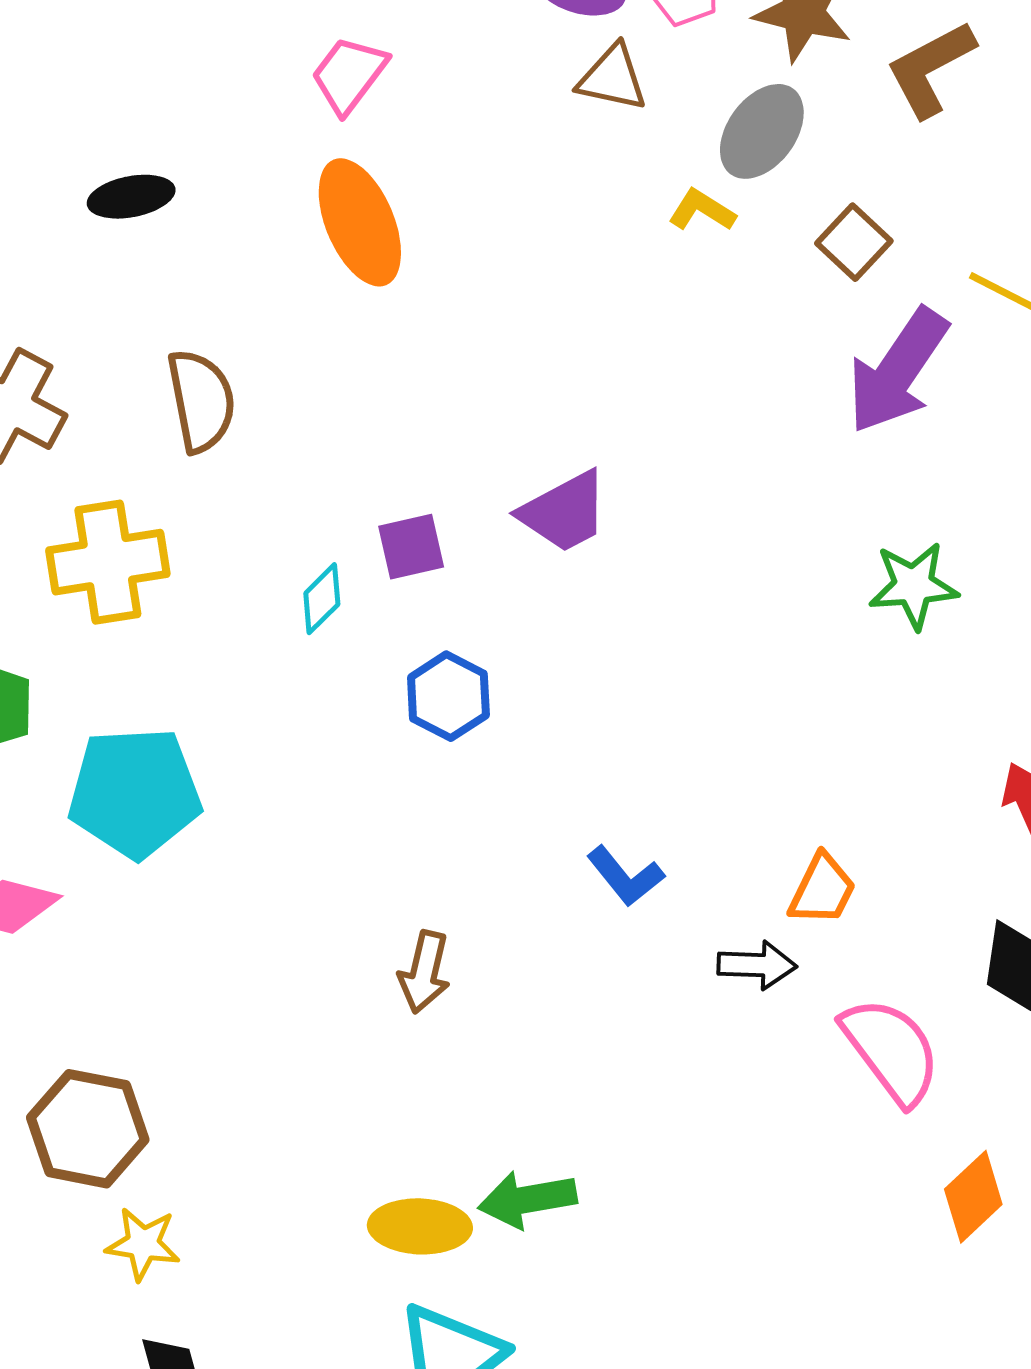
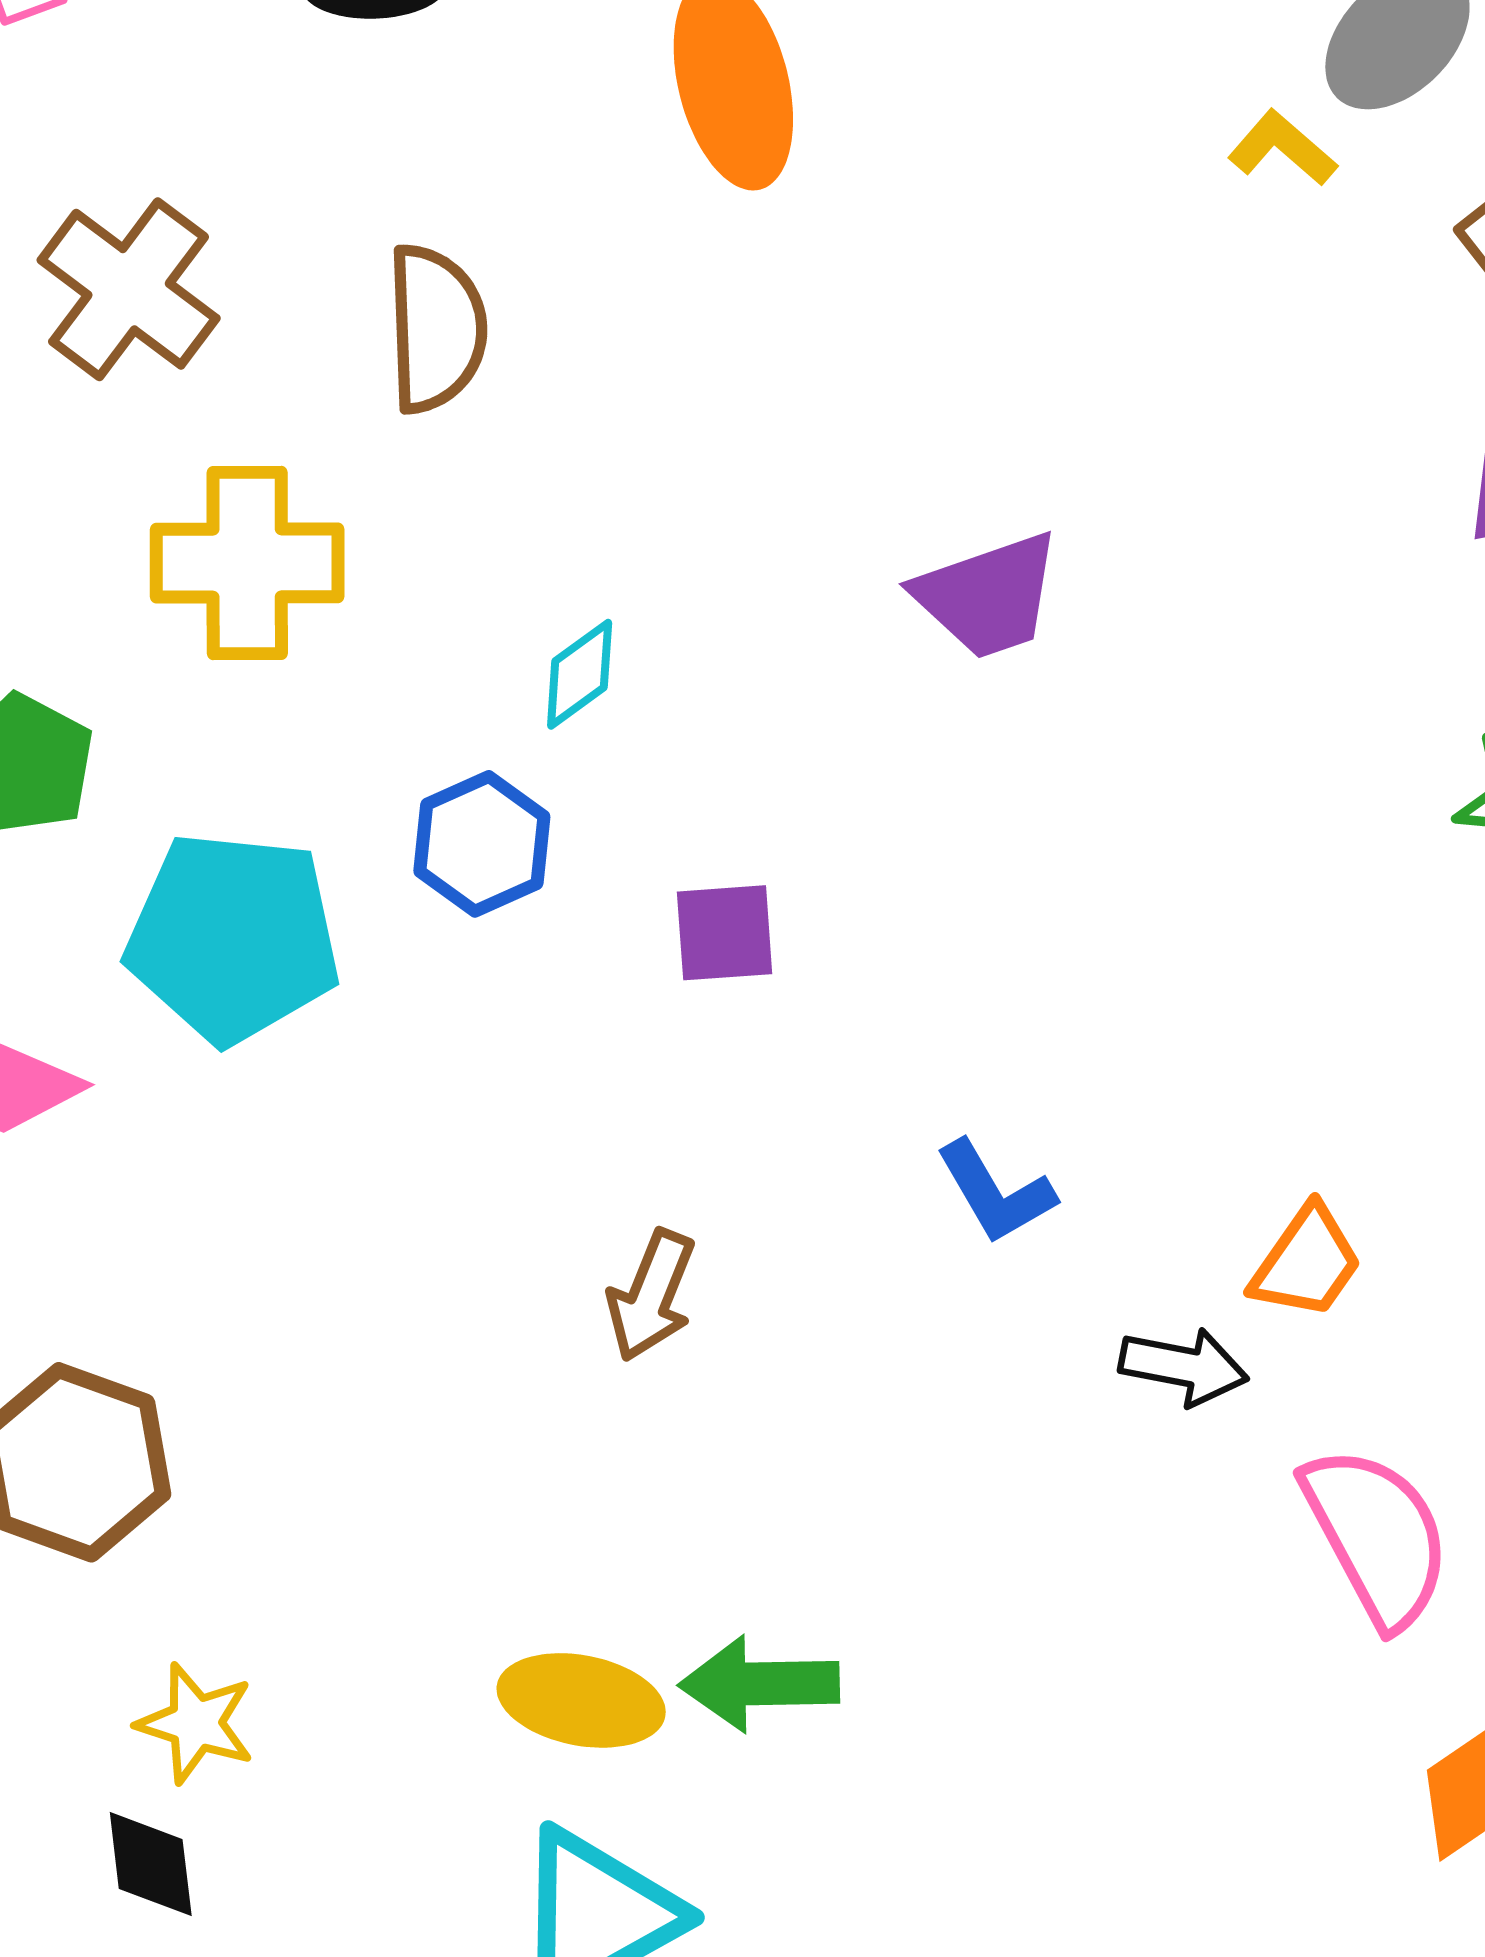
purple square: (411, 547) -> (725, 933), moved
blue hexagon: (448, 696) -> (482, 844), moved
yellow star: (143, 1244) -> (196, 1723), moved

